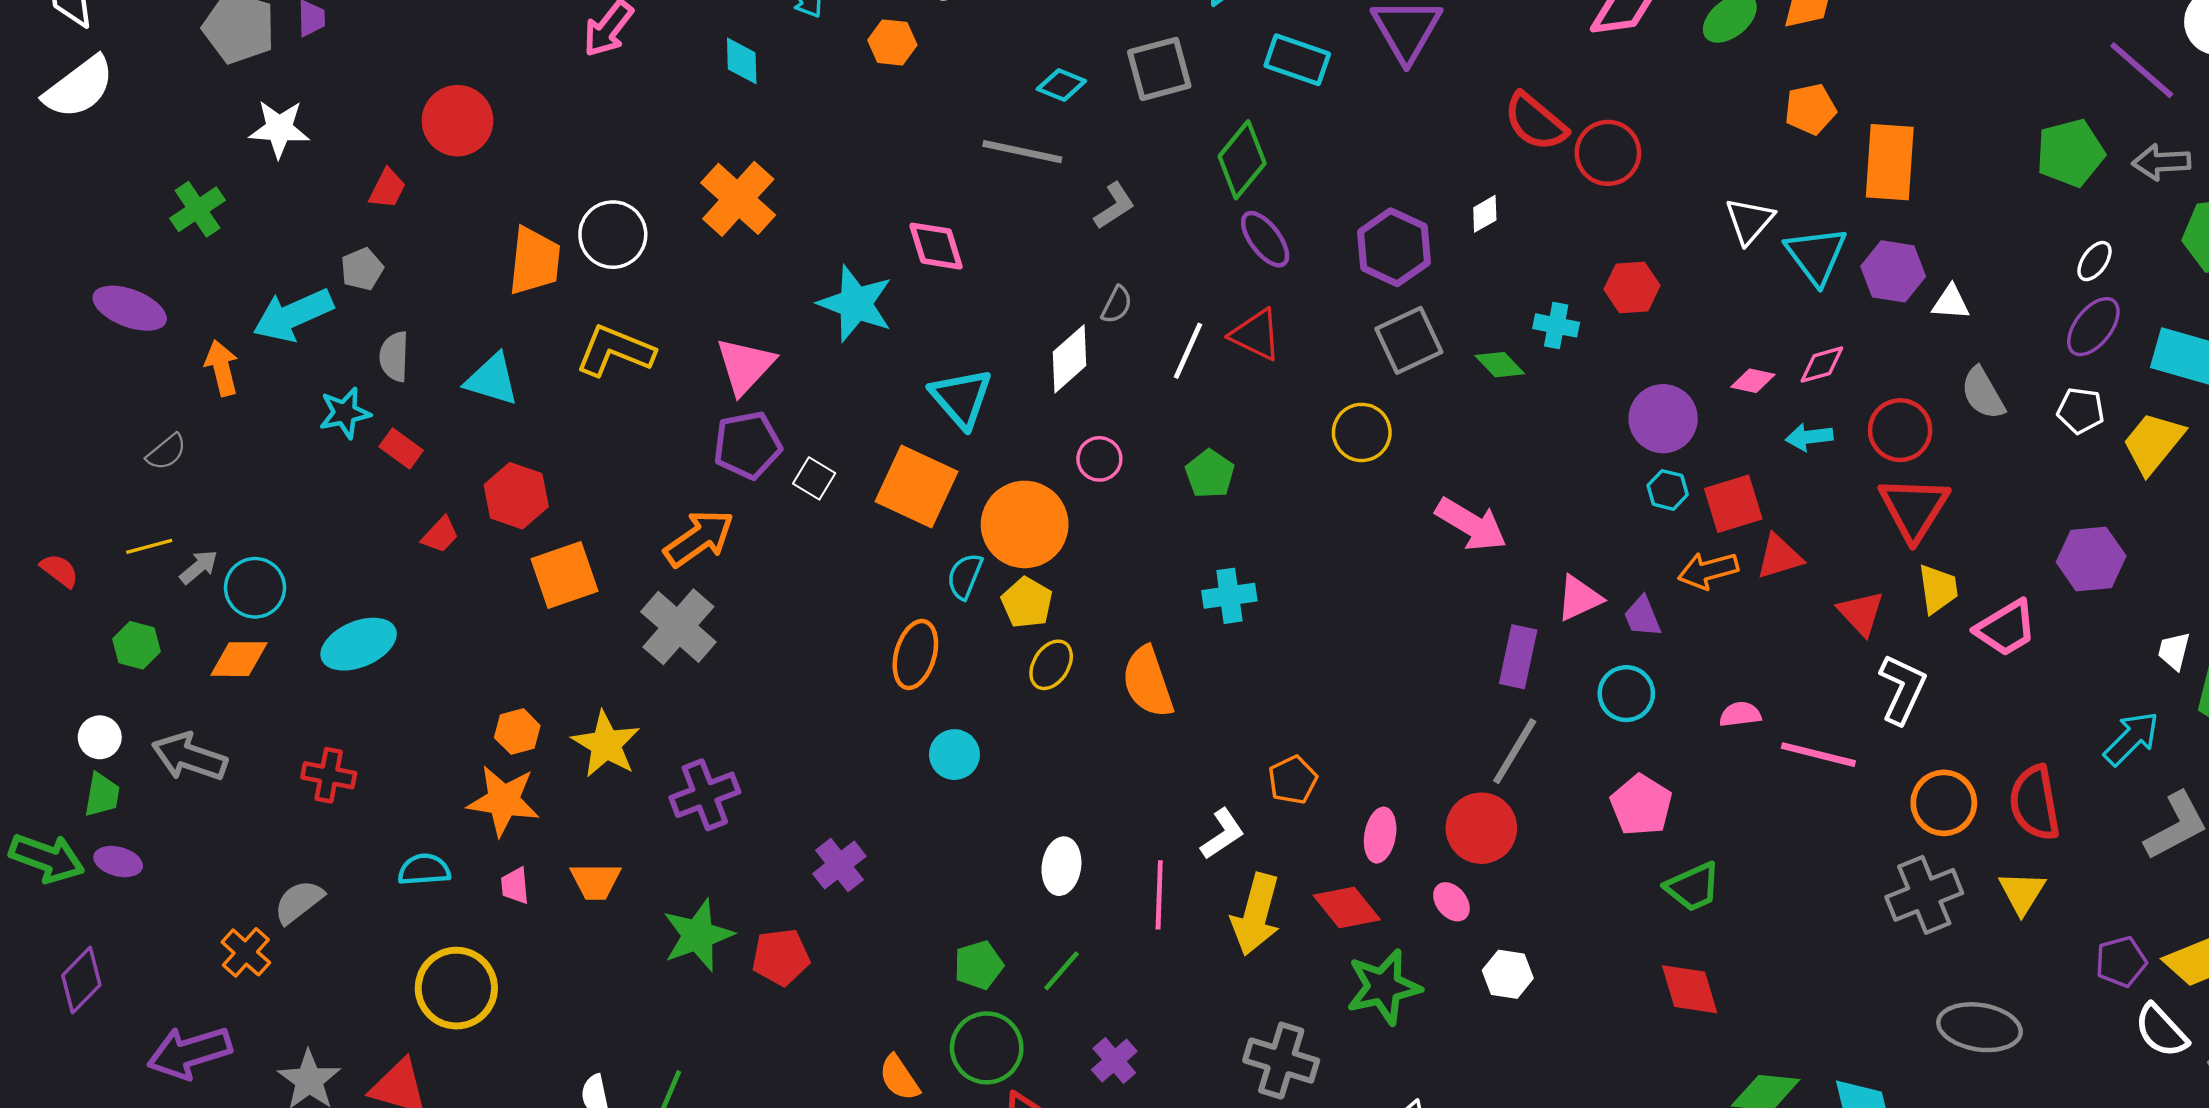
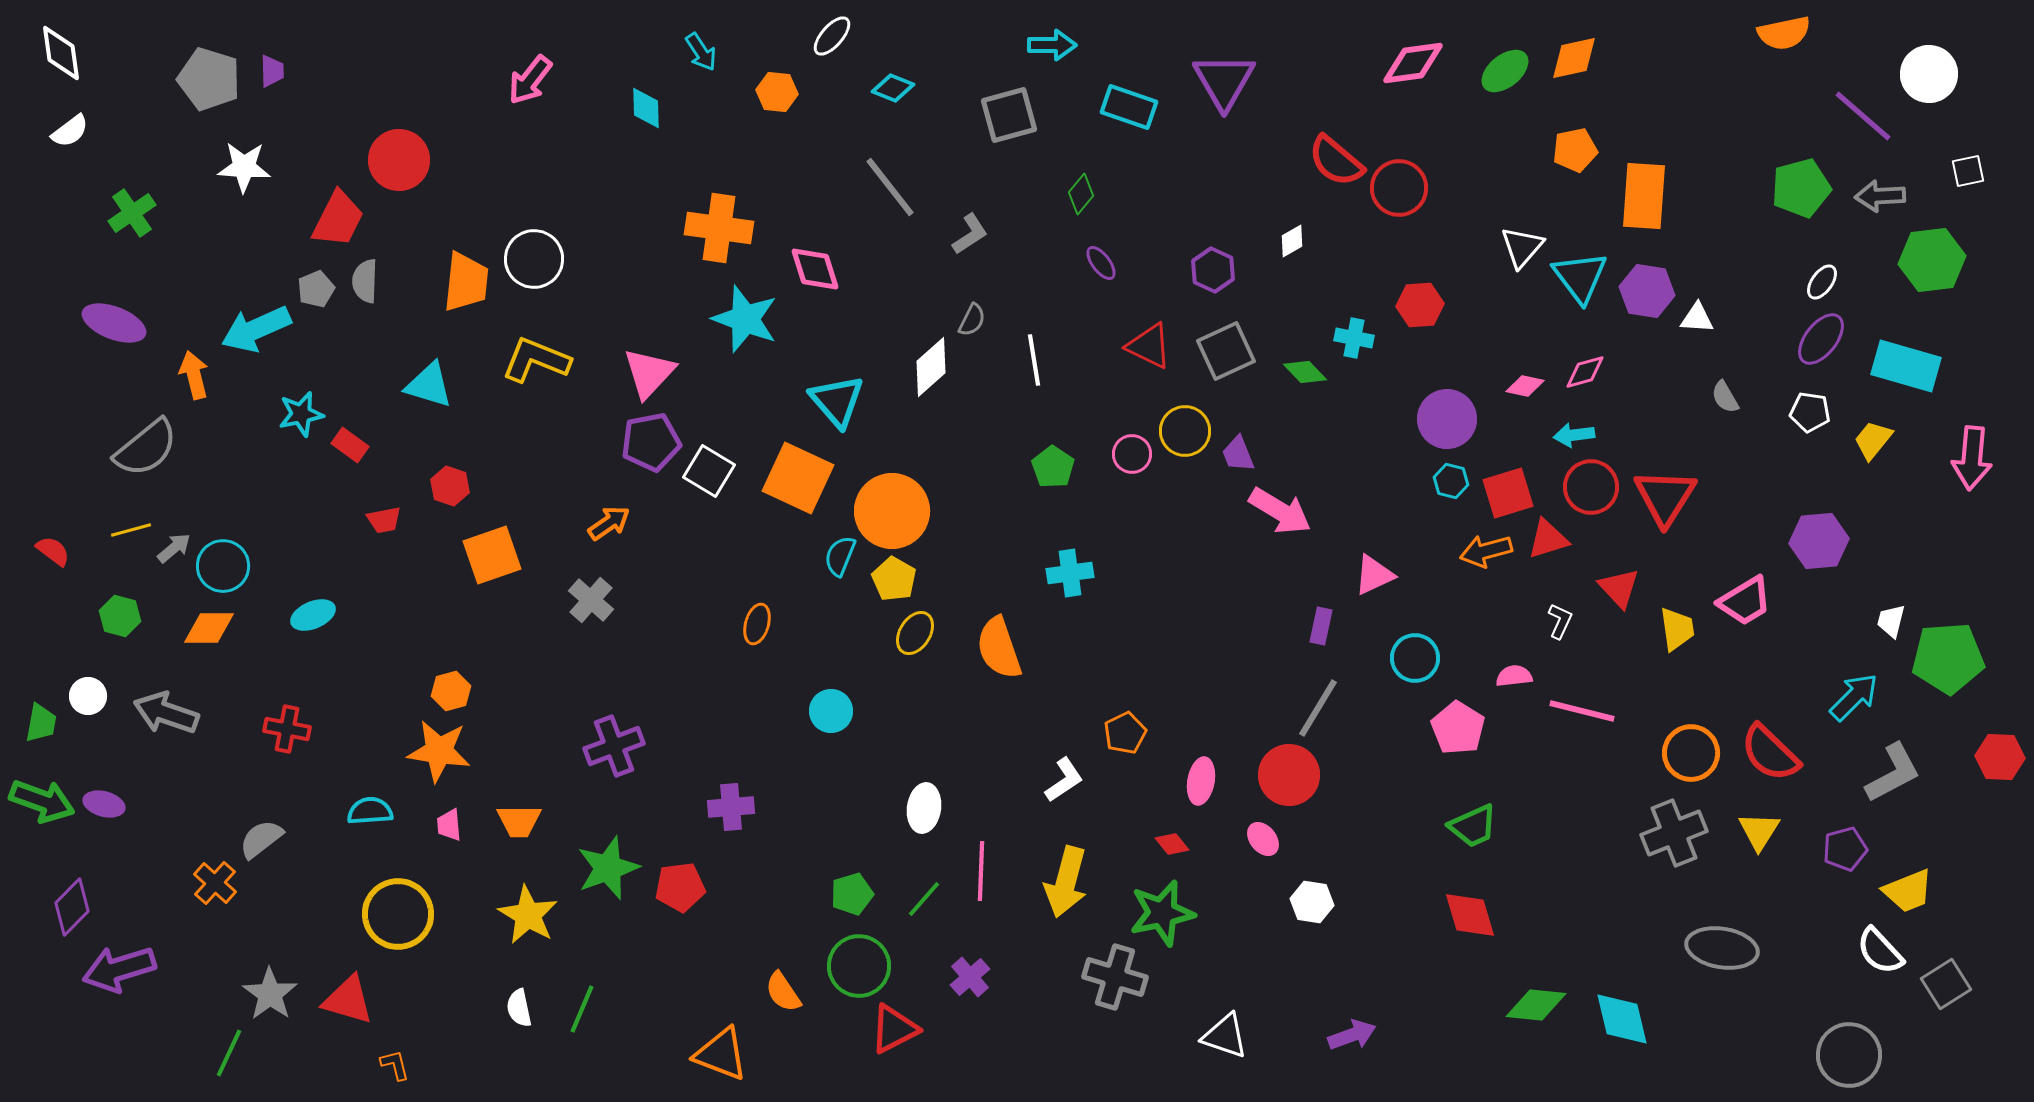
cyan diamond: (1061, 85) -> (893, 88), moved
white semicircle: (79, 87) -> (70, 131), size x0.6
gray line: (1022, 152) -> (890, 187), turned 40
green diamond: (1242, 160) -> (1081, 194), size x0.6
red trapezoid: (387, 189) -> (338, 219), size x1.6
orange cross: (738, 199) -> (719, 228), moved, turned -34
green cross: (198, 209) -> (132, 213), moved
purple ellipse: (1265, 239) -> (1101, 263), size x0.7
purple hexagon: (1394, 247) -> (1213, 270), size x0.7
red triangle: (1256, 335) -> (1149, 346), moved
white line: (1188, 351) -> (1034, 360), turned -33
gray semicircle: (394, 357) -> (365, 281), moved
gray semicircle: (1983, 393) -> (1725, 397), size x0.7
red circle: (1900, 430) -> (1591, 487), moved
yellow trapezoid: (2153, 443) -> (1873, 440), size x0.7
gray semicircle: (166, 452) -> (146, 448), size x1.8
pink circle: (1099, 459) -> (1132, 454), moved
white square: (814, 478) -> (709, 471), size x1.4
red hexagon: (516, 496) -> (450, 486), size x0.7
red trapezoid: (440, 535) -> (384, 520), turned 36
orange arrow: (699, 538) -> (609, 523), size x0.7
yellow trapezoid: (1938, 589) -> (1677, 629), moved
purple trapezoid: (1642, 617) -> (1238, 454), moved
gray cross: (678, 627) -> (591, 600), size x0.7
cyan ellipse: (359, 644) -> (313, 615), size x0.7
orange ellipse: (915, 654) -> (757, 624), moved, size x0.7
purple rectangle: (1518, 657) -> (1321, 626), size x0.7
white L-shape: (1902, 689) -> (1560, 621), moved, size x0.6
yellow star: (606, 744) -> (528, 915), moved
green trapezoid: (102, 795) -> (41, 723), moved
red semicircle: (2035, 803) -> (1770, 753), turned -36
pink pentagon: (1641, 805) -> (1458, 728), moved
purple cross: (839, 865) -> (731, 807), turned 33
pink line: (1159, 895) -> (981, 871), moved
red diamond: (1347, 908) -> (1172, 844), size x0.6
yellow arrow: (1256, 914) -> (1066, 882), moved
purple pentagon: (2121, 962) -> (1845, 849), moved
green star: (1384, 987) -> (1162, 913), moved
purple arrow: (189, 1053) -> (119, 969), moved

